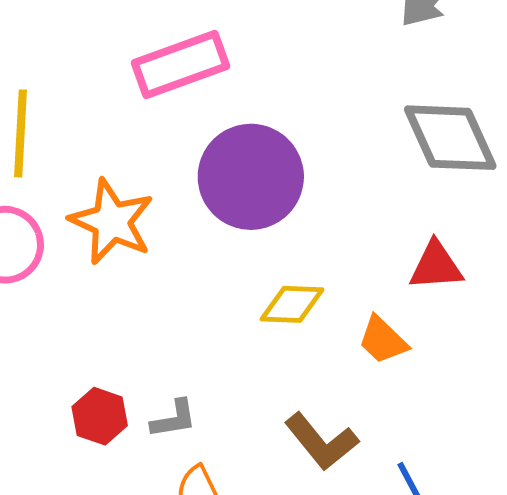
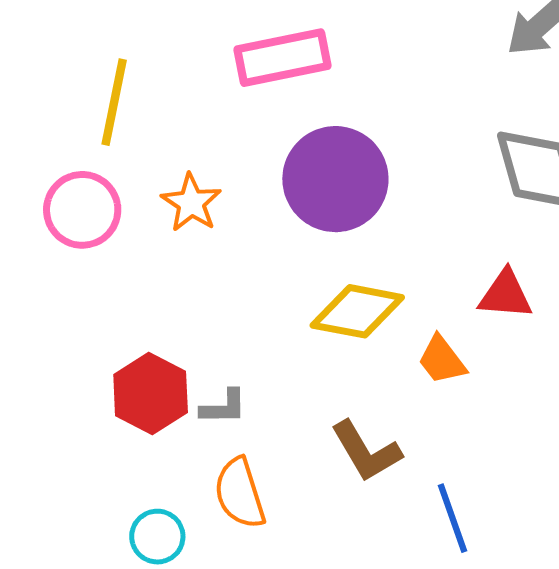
orange star: (112, 222) -> (191, 203), size x0.7
yellow diamond: (292, 304) -> (357, 311), size x1.4
red hexagon: (100, 416) -> (151, 393), size x1.4

